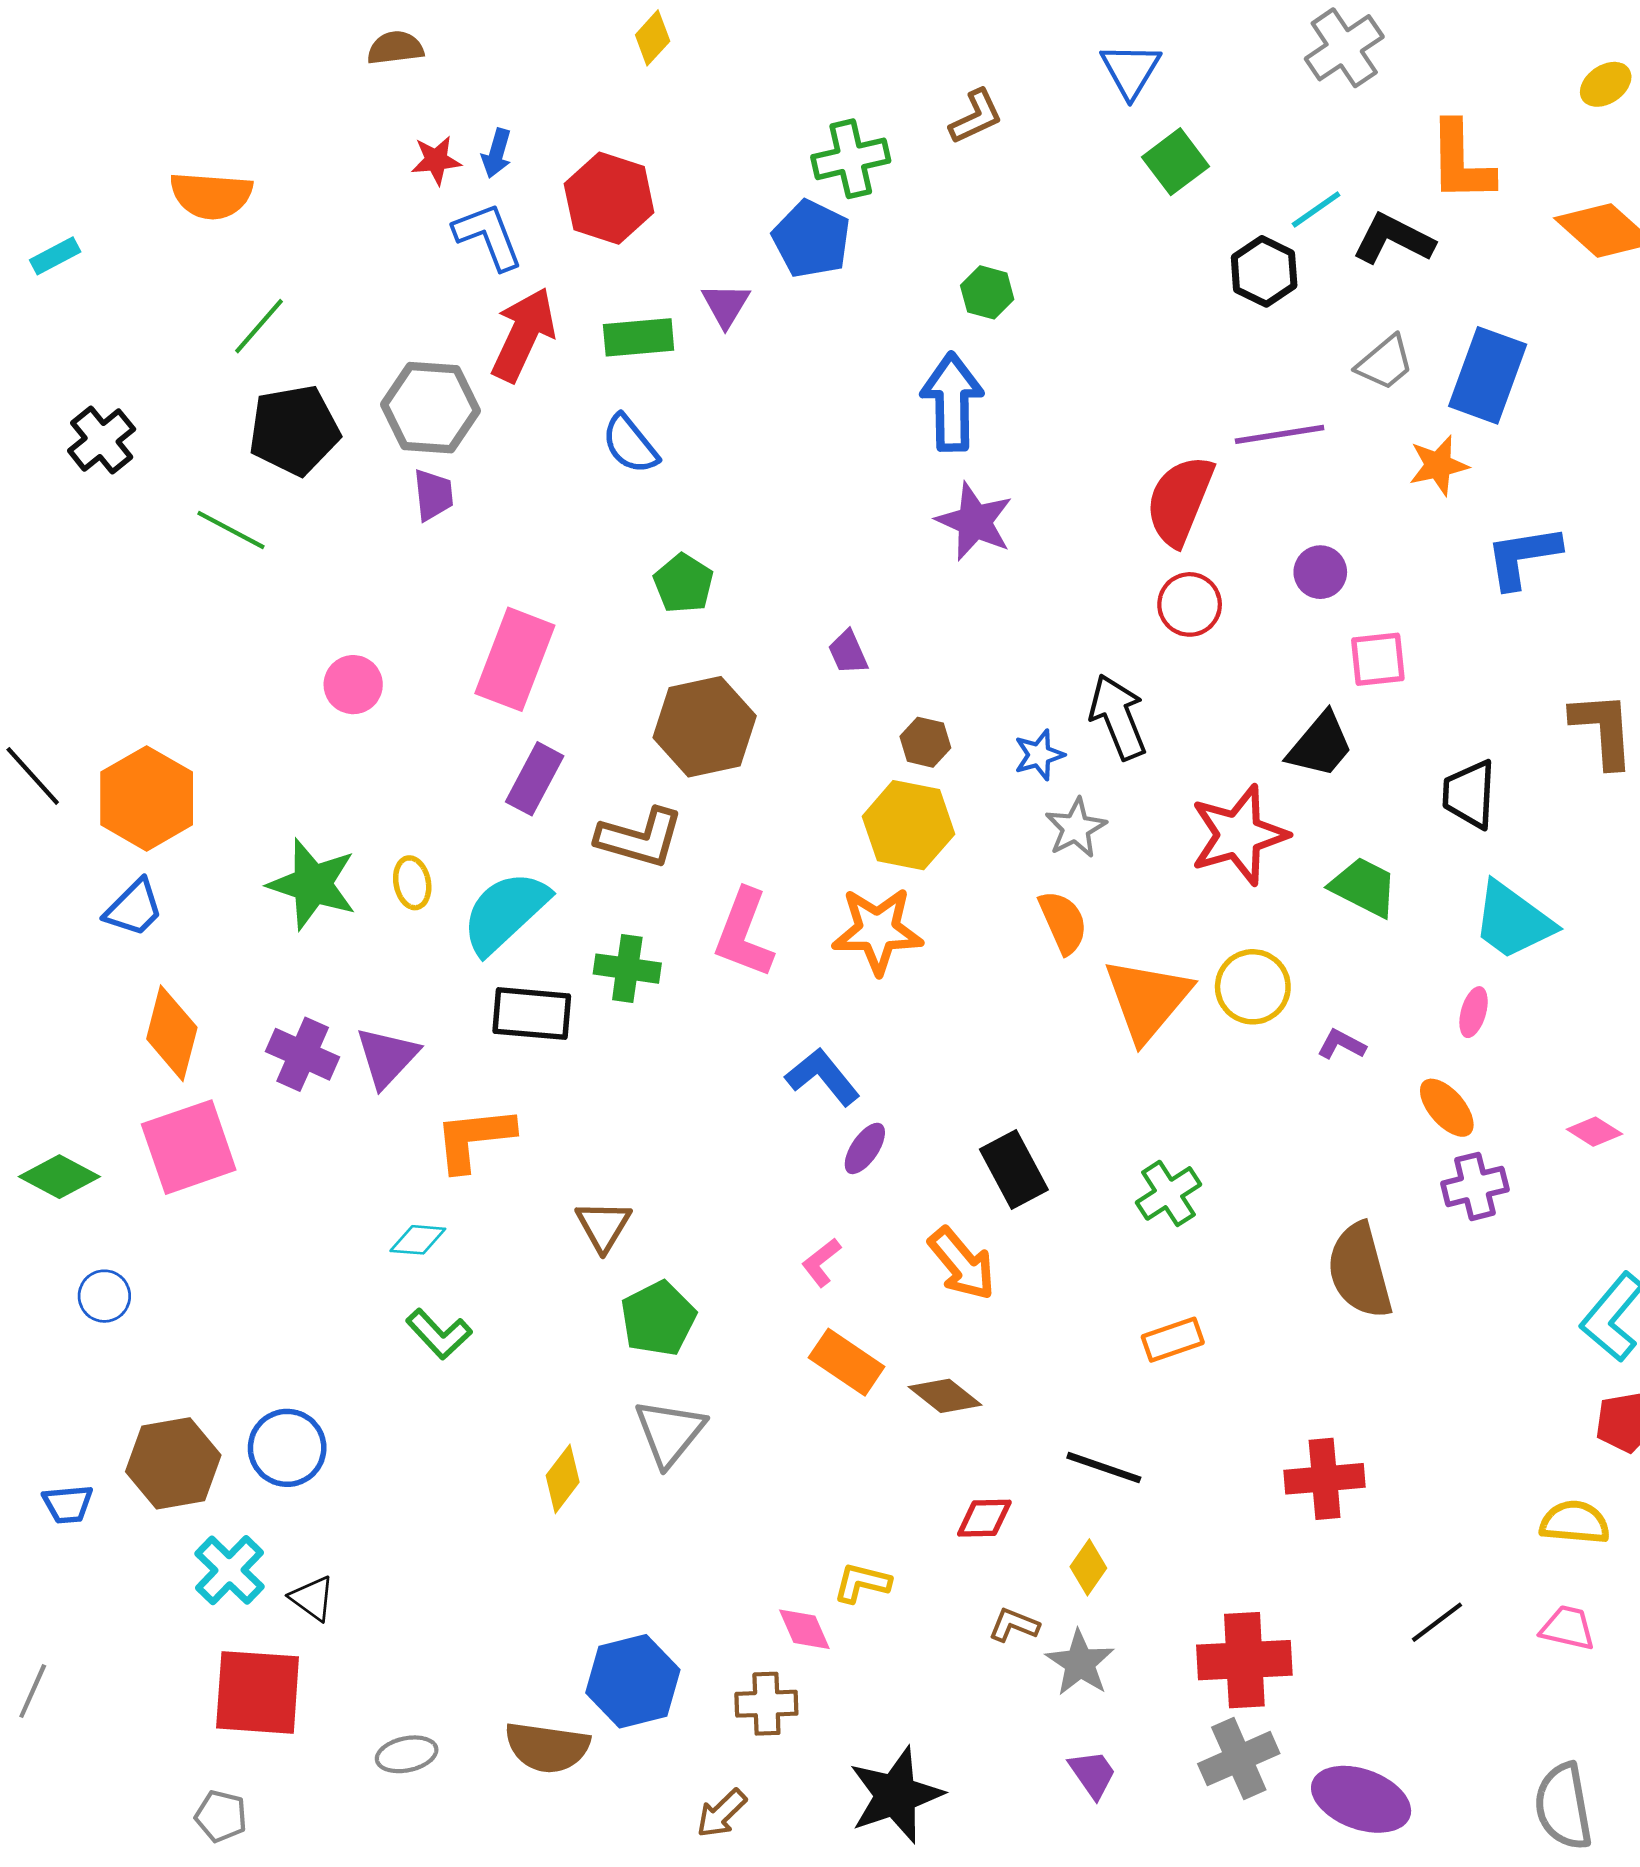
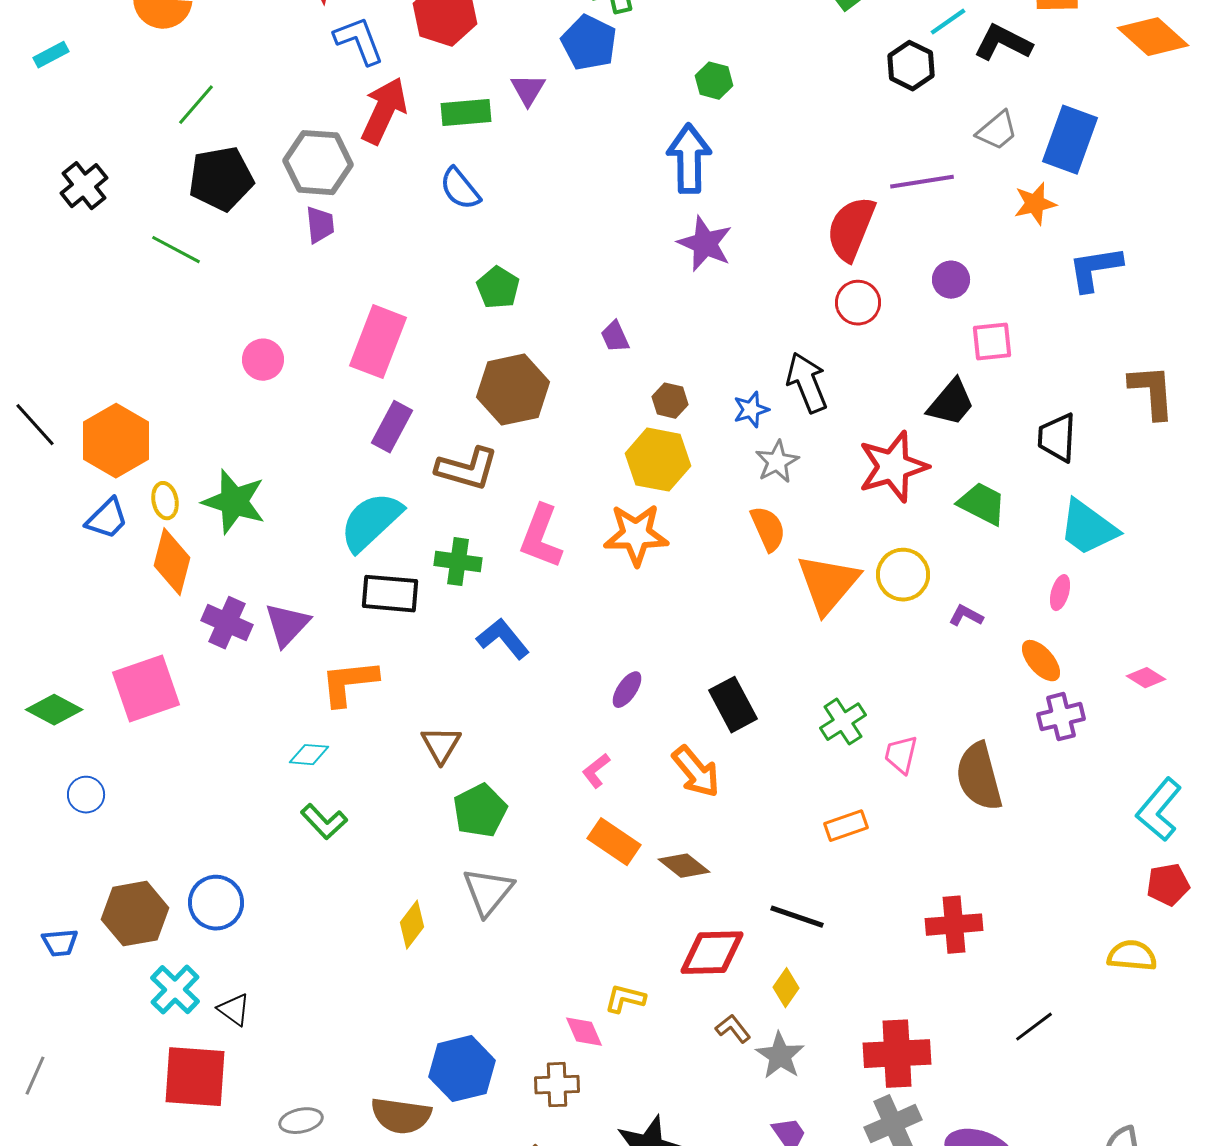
yellow ellipse: (412, 883) -> (165, 501), moved
orange diamond: (172, 1033) -> (172, 562), moved
blue L-shape: (823, 1077) -> (503, 639), moved
red diamond: (984, 1518) -> (712, 953), size x1.6
brown L-shape: (1014, 1625) -> (733, 1029), turned 30
pink trapezoid: (1568, 1628) -> (901, 755), moved, turned -90

